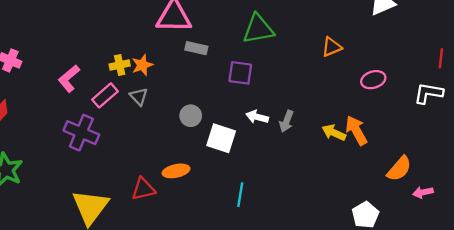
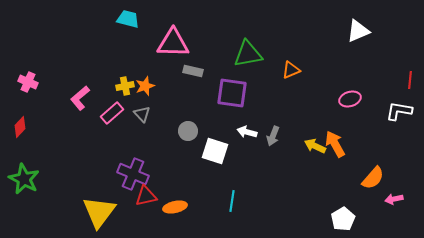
orange triangle: (332, 47) -> (291, 70), moved
purple square: (240, 73) -> (232, 93), size x1.4
purple cross: (81, 133) -> (133, 174), moved
orange ellipse: (176, 171) -> (175, 207), moved

